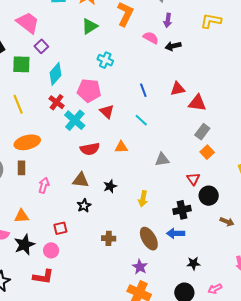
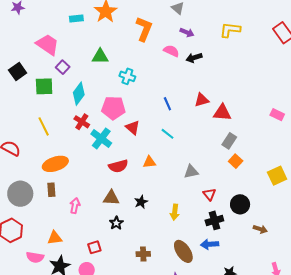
purple arrow: (168, 20) -> (187, 32), turned -72
green triangle: (90, 26) -> (100, 56), moved, turned 36
red triangle: (193, 179) -> (209, 194), moved

